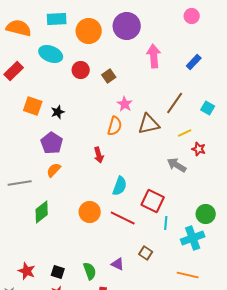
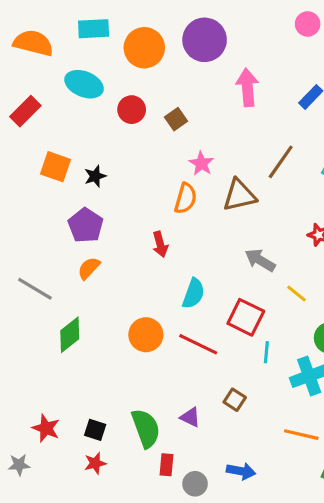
yellow line: (185, 133) -> (297, 294), moved, turned 64
gray arrow: (177, 165) -> (260, 260), moved
gray line: (20, 183) -> (35, 289), turned 40
green semicircle: (90, 271) -> (146, 428), size x1.4

